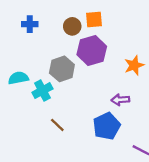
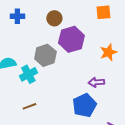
orange square: (94, 19) -> (103, 12), moved
brown line: (57, 125) -> (29, 106), moved, turned -64

